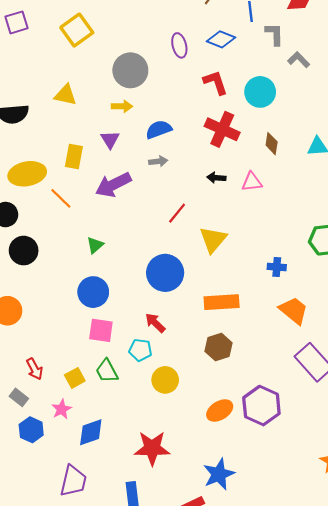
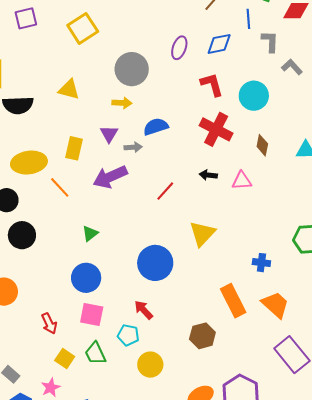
blue diamond: (221, 39) -> (219, 44), turned -36
purple ellipse: (179, 45) -> (179, 48), turned 30
gray arrow: (158, 161) -> (133, 147), moved
red line: (177, 213) -> (165, 191), moved
orange rectangle: (222, 302) -> (233, 301), moved, turned 64
red arrow: (35, 369) -> (49, 323), moved
yellow square: (75, 378) -> (65, 358), turned -30

